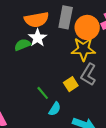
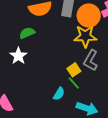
white star: (38, 38) -> (18, 56), moved
green line: (43, 93) -> (74, 83), moved

